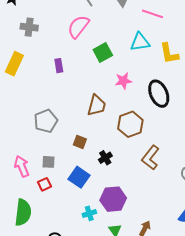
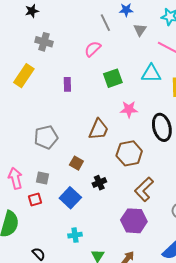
pink semicircle: (78, 27) -> (93, 49), size x0.7
purple hexagon: (113, 199) -> (134, 221), moved

